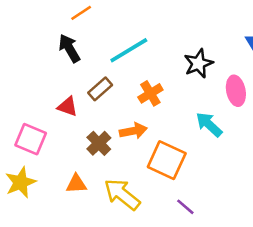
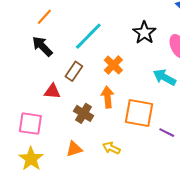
orange arrow: (133, 131) -> (108, 97), turned -70
yellow arrow: (122, 194) -> (111, 148), size x0.6
purple line: (185, 207) -> (167, 133), moved

